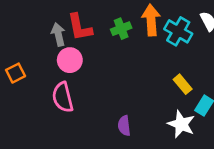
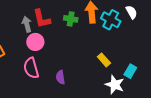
green cross: (121, 29) -> (71, 19), turned 32
yellow rectangle: (183, 84) -> (104, 60), moved
purple semicircle: (124, 126) -> (60, 77), moved

